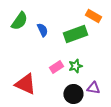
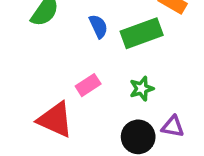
blue semicircle: (42, 30) -> (98, 26), moved
pink rectangle: (56, 67) -> (88, 85), moved

